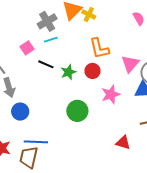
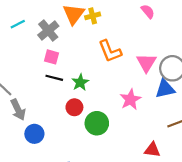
yellow cross: (89, 14) -> (93, 16), turned -32
cyan line: (51, 40) -> (18, 24), moved
pink square: (27, 48) -> (52, 57), moved, turned -32
red circle: (92, 71) -> (74, 107), moved

